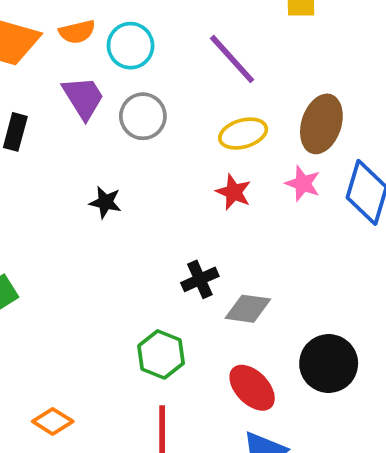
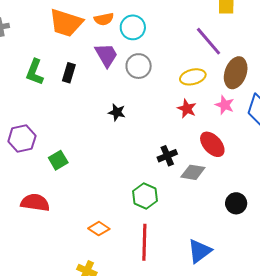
purple line: (232, 59) -> (208, 41), moved
black circle: (329, 364) -> (236, 203), size x0.7
red ellipse: (252, 388) -> (212, 144), moved
orange diamond: (53, 421) -> (99, 229), moved

